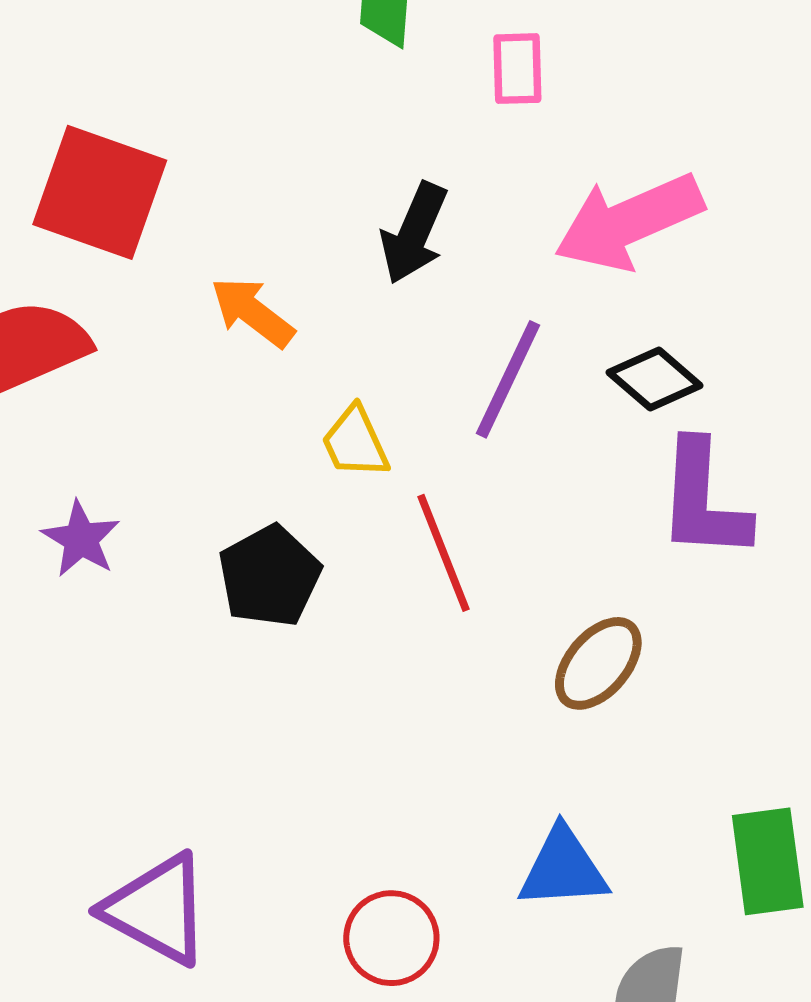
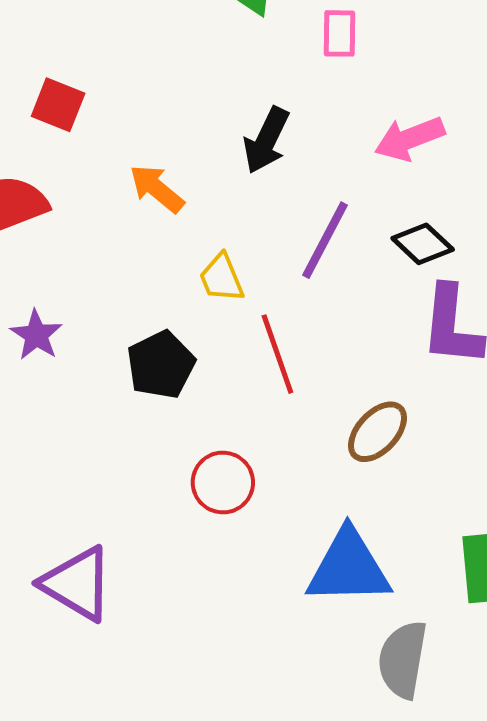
red square: (100, 192) -> (58, 105), size x0.6
pink arrow: (629, 222) -> (410, 139), size x0.7
blue triangle: (563, 868) -> (349, 567), size x1.4
red circle: (391, 938) -> (223, 482), moved

